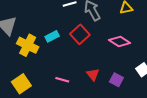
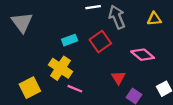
yellow cross: (28, 45) -> (60, 68), moved
red triangle: (93, 75) -> (118, 78), moved

